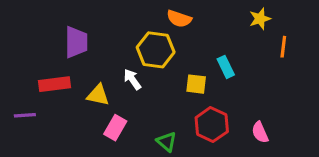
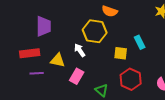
purple line: (25, 115) -> (37, 73), moved
pink rectangle: (115, 128) -> (77, 76), moved

